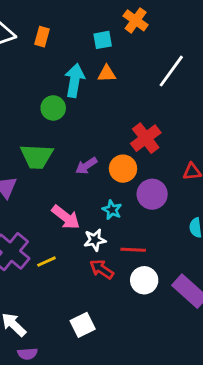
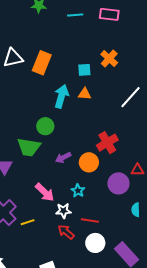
orange rectangle: (42, 37) -> (42, 63), size x1.6
green circle: (53, 108) -> (45, 126), moved
purple circle: (152, 194) -> (118, 183), moved

